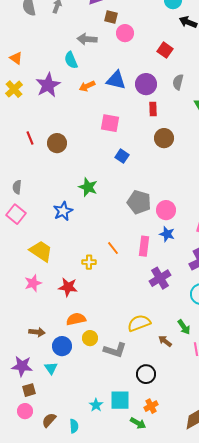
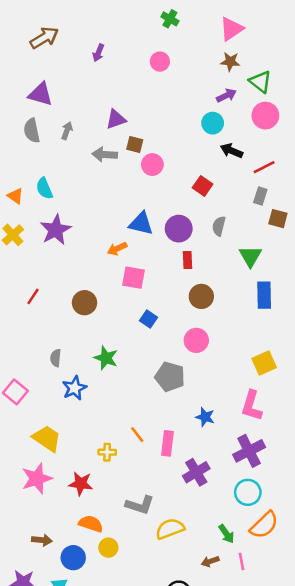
gray arrow: (87, 39) -> (105, 154), moved
cyan semicircle: (71, 60) -> (44, 188), moved
orange arrow: (87, 86) -> (117, 249), moved
red line: (30, 138) -> (33, 296), turned 56
brown circle: (57, 143) -> (85, 303), moved
gray semicircle: (17, 187) -> (56, 358), moved
pink circle: (166, 210) -> (196, 340), moved
pink rectangle: (144, 246) -> (167, 443), moved
pink star: (33, 283) -> (37, 479), size x1.4
orange semicircle: (76, 319) -> (91, 524), turned 30
brown arrow: (165, 341) -> (210, 561), moved, turned -56
gray L-shape: (115, 350) -> (140, 505), moved

